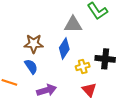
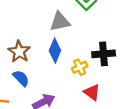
brown star: (34, 44) -> (19, 52), turned -30

